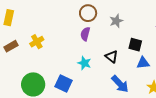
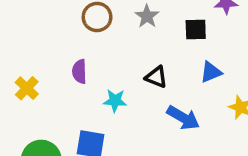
purple semicircle: (85, 34) -> (79, 71), moved
black square: (135, 45) -> (196, 30), moved

